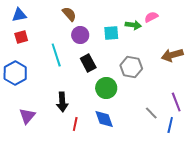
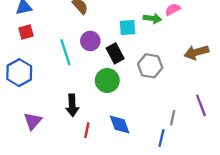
purple circle: (80, 35) -> (90, 41), moved
black rectangle: (88, 63) -> (115, 53), moved
green circle: (106, 88) -> (107, 80), moved
gray line: (151, 113) -> (173, 118), turned 56
blue line: (170, 125) -> (161, 138), moved

